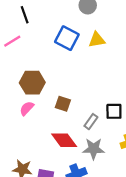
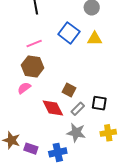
pink line: (12, 41) -> (34, 44), moved
brown square: (63, 104) -> (69, 90), moved
red diamond: (64, 140) -> (53, 108), moved

